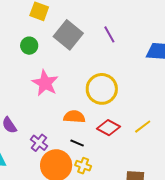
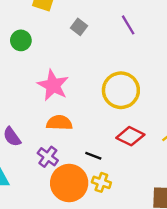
gray square: (68, 35) -> (79, 27), size x0.5
green circle: (29, 46) -> (21, 40), moved
orange semicircle: (74, 117) -> (59, 123), moved

